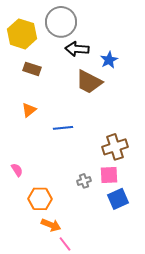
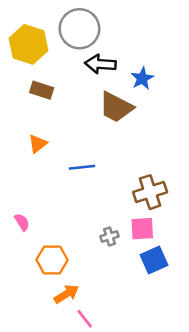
orange arrow: (51, 225) -> (66, 294), turned -54

